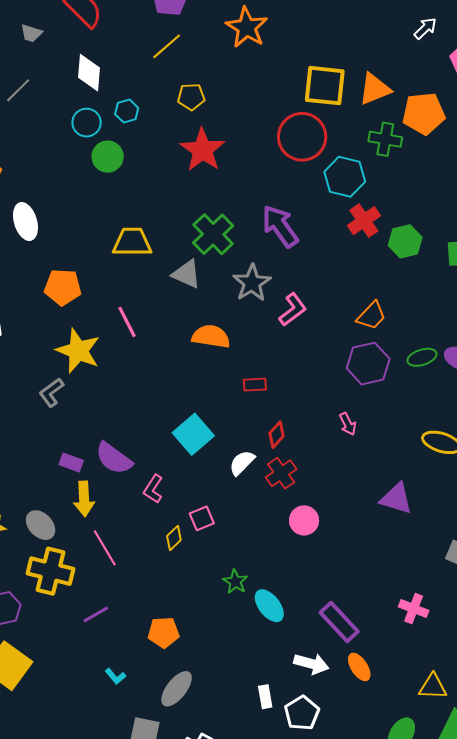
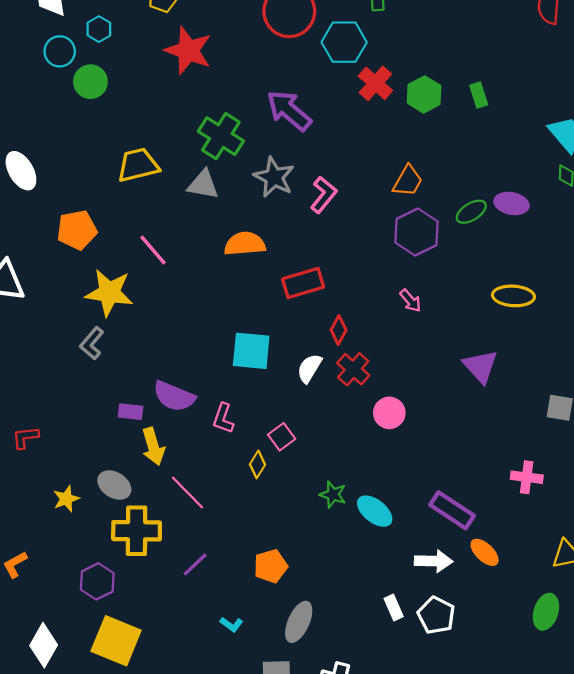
red rectangle: (255, 385) -> (303, 283), size x1.6
cyan square: (193, 434) -> (251, 351), turned -30
purple triangle: (396, 499) -> (480, 366), turned 45

